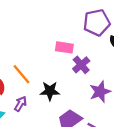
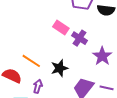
pink rectangle: (64, 47) -> (61, 28), turned 42

